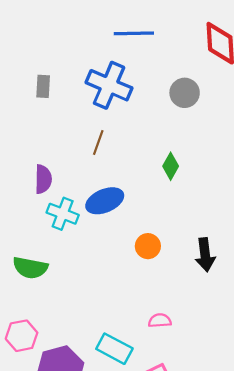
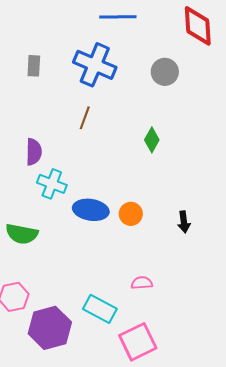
blue ellipse: (105, 201) -> (91, 210), moved, turned 32
black arrow: (205, 255) -> (184, 222), size x0.7

